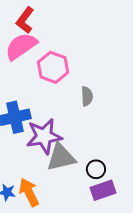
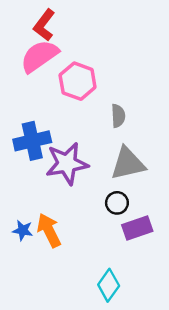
gray triangle: (61, 157) -> (128, 164), moved
black circle: (96, 169) -> (117, 203), moved

